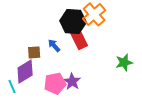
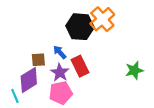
red rectangle: (79, 39) -> (80, 66), moved
purple star: (72, 81) -> (60, 72), moved

